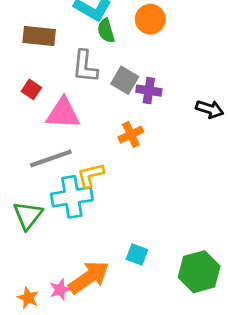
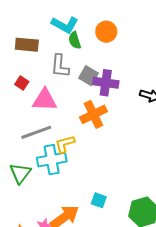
purple cross: (149, 91) -> (106, 83), size x1.4
orange cross: (131, 135) -> (93, 114), size x1.5

